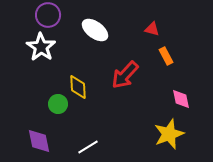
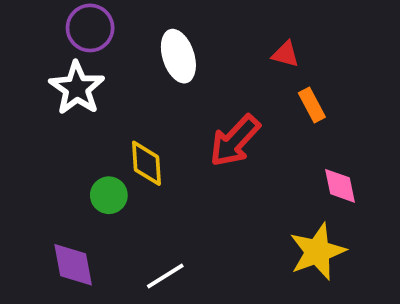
white ellipse: (95, 30) -> (178, 56), turned 36

